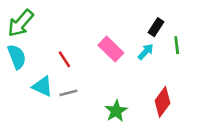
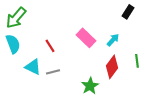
black rectangle: (156, 27) -> (128, 12), moved
green line: (177, 45) -> (137, 61), moved
red diamond: (162, 102) -> (112, 67), moved

